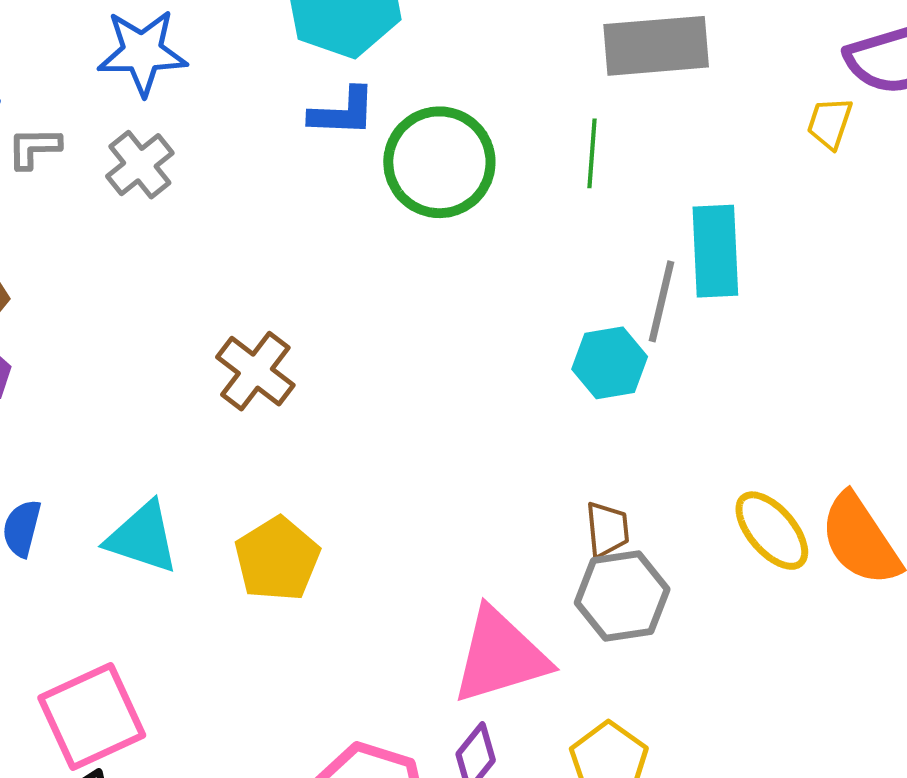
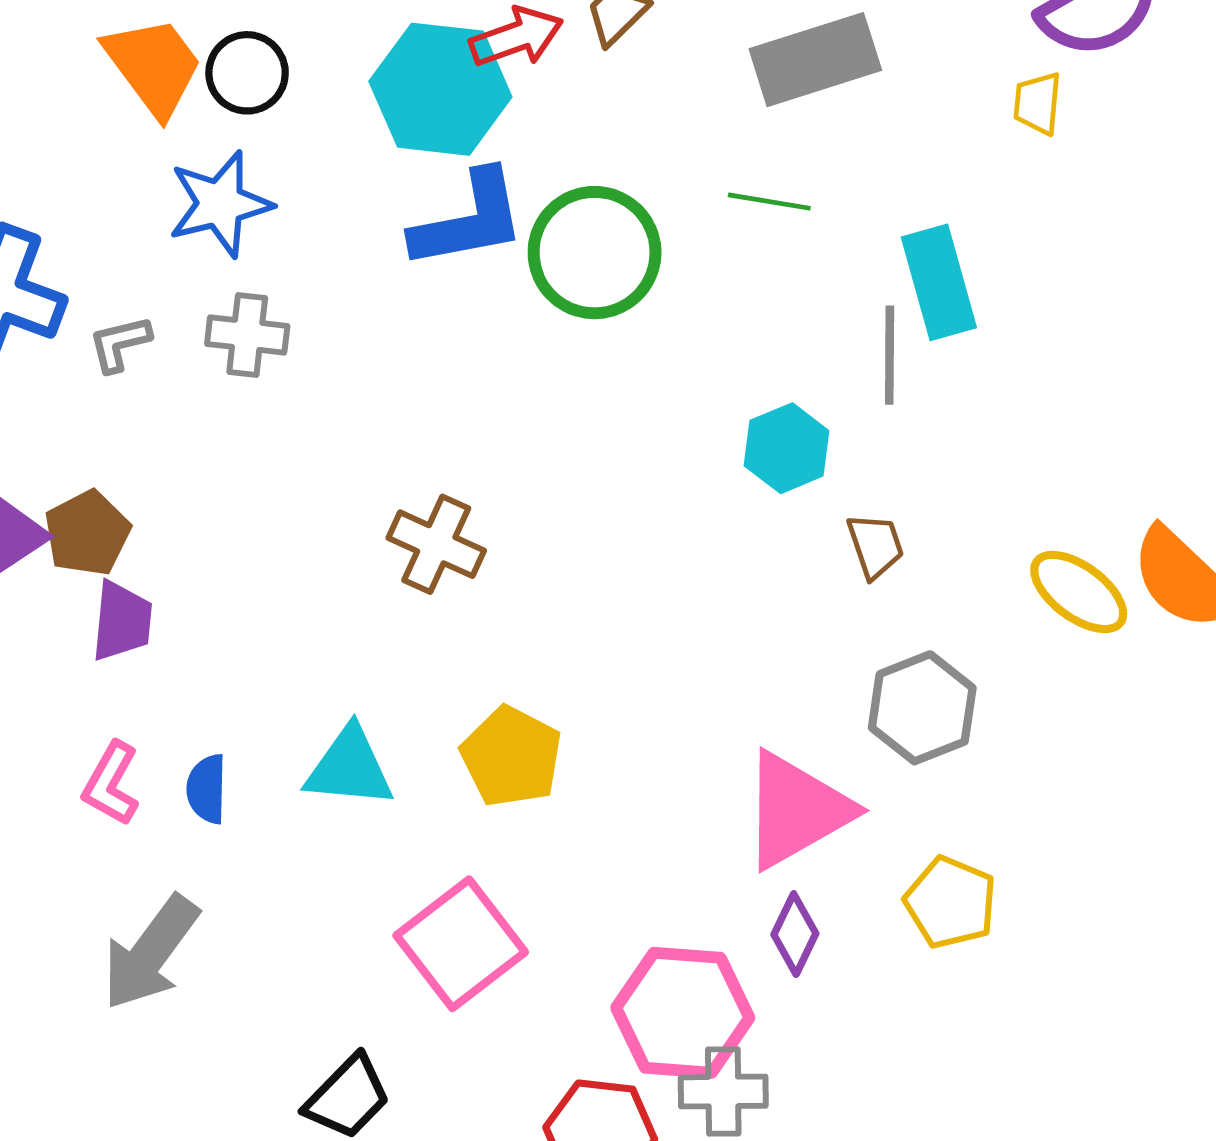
blue L-shape: (343, 112) -> (469, 220), size x1.5
green line: (592, 153) -> (769, 202), turned -72
gray cross: (140, 165) -> (247, 335), turned -32
cyan hexagon: (610, 363) -> (787, 448), moved
brown trapezoid: (607, 529) -> (875, 546), moved
pink square: (92, 717) -> (461, 944), moved

